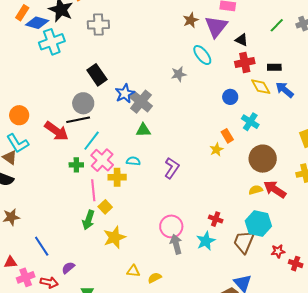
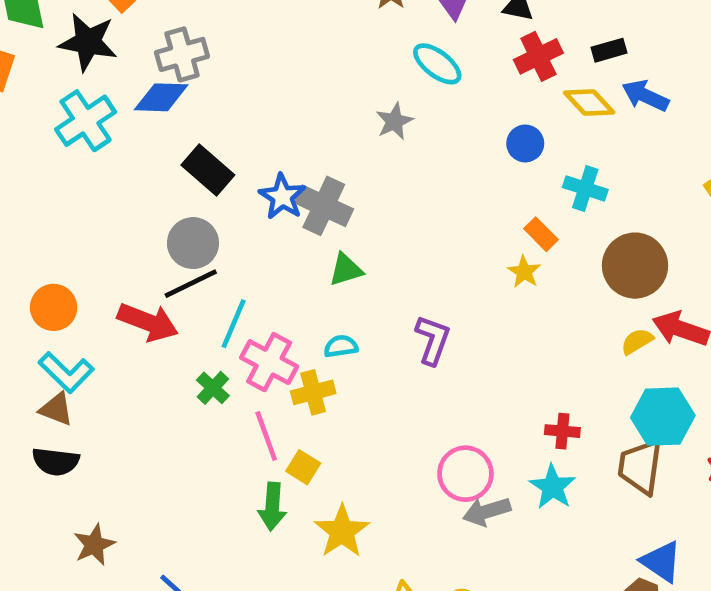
blue diamond: (37, 23) -> (161, 97), moved
green cross: (76, 165) -> (213, 388), turned -32
gray arrow: (176, 244) -> (487, 511), turned -78

